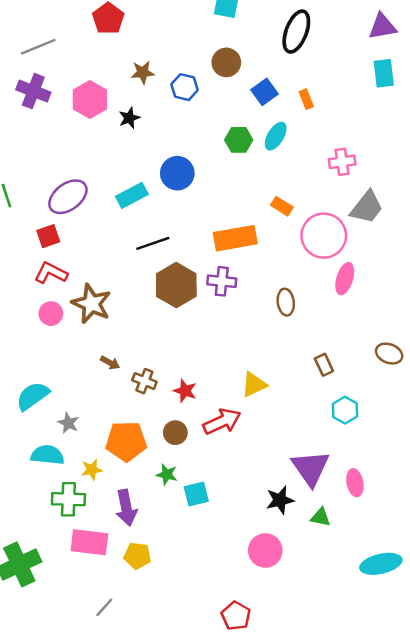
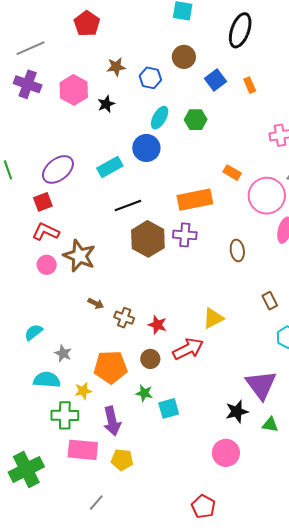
cyan ellipse: (276, 136) -> (160, 118), moved
cyan semicircle: (33, 396) -> (33, 332), size x0.7

